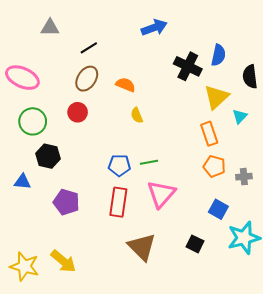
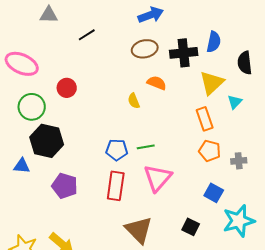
black cross: (188, 66) -> (184, 53), turned -32
brown ellipse: (87, 79) -> (145, 49), moved, turned 45
orange semicircle: (126, 85) -> (157, 83), moved
red circle: (78, 112) -> (67, 88), moved
black hexagon: (48, 156) -> (47, 141), size x1.4

